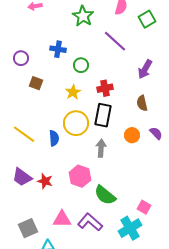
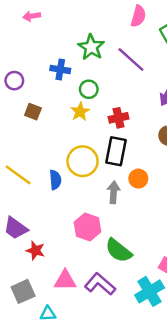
green star: (83, 16) -> (91, 47), moved
yellow star: (73, 92) -> (80, 112), moved
orange circle: (132, 135) -> (138, 179), moved
red star: (45, 181) -> (35, 251), moved

